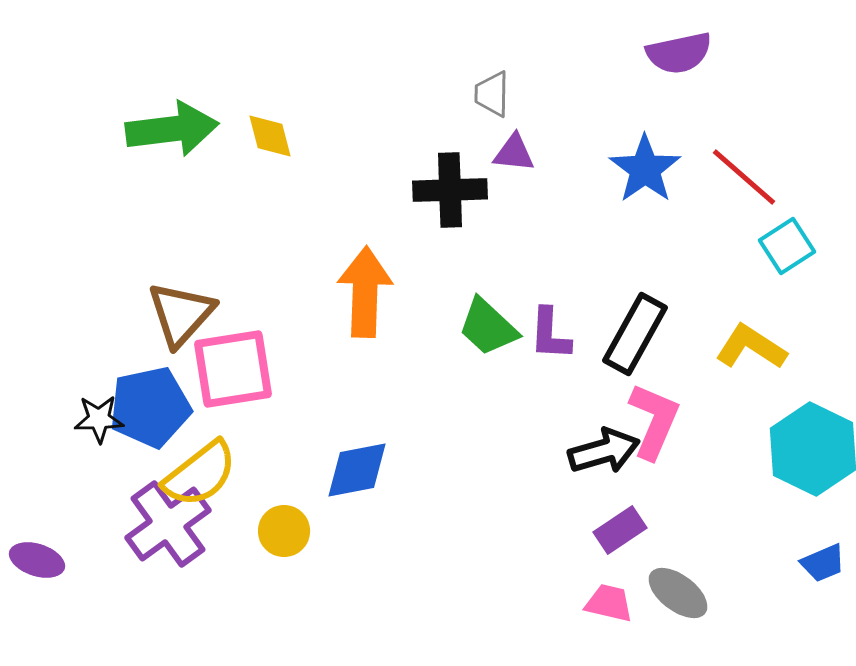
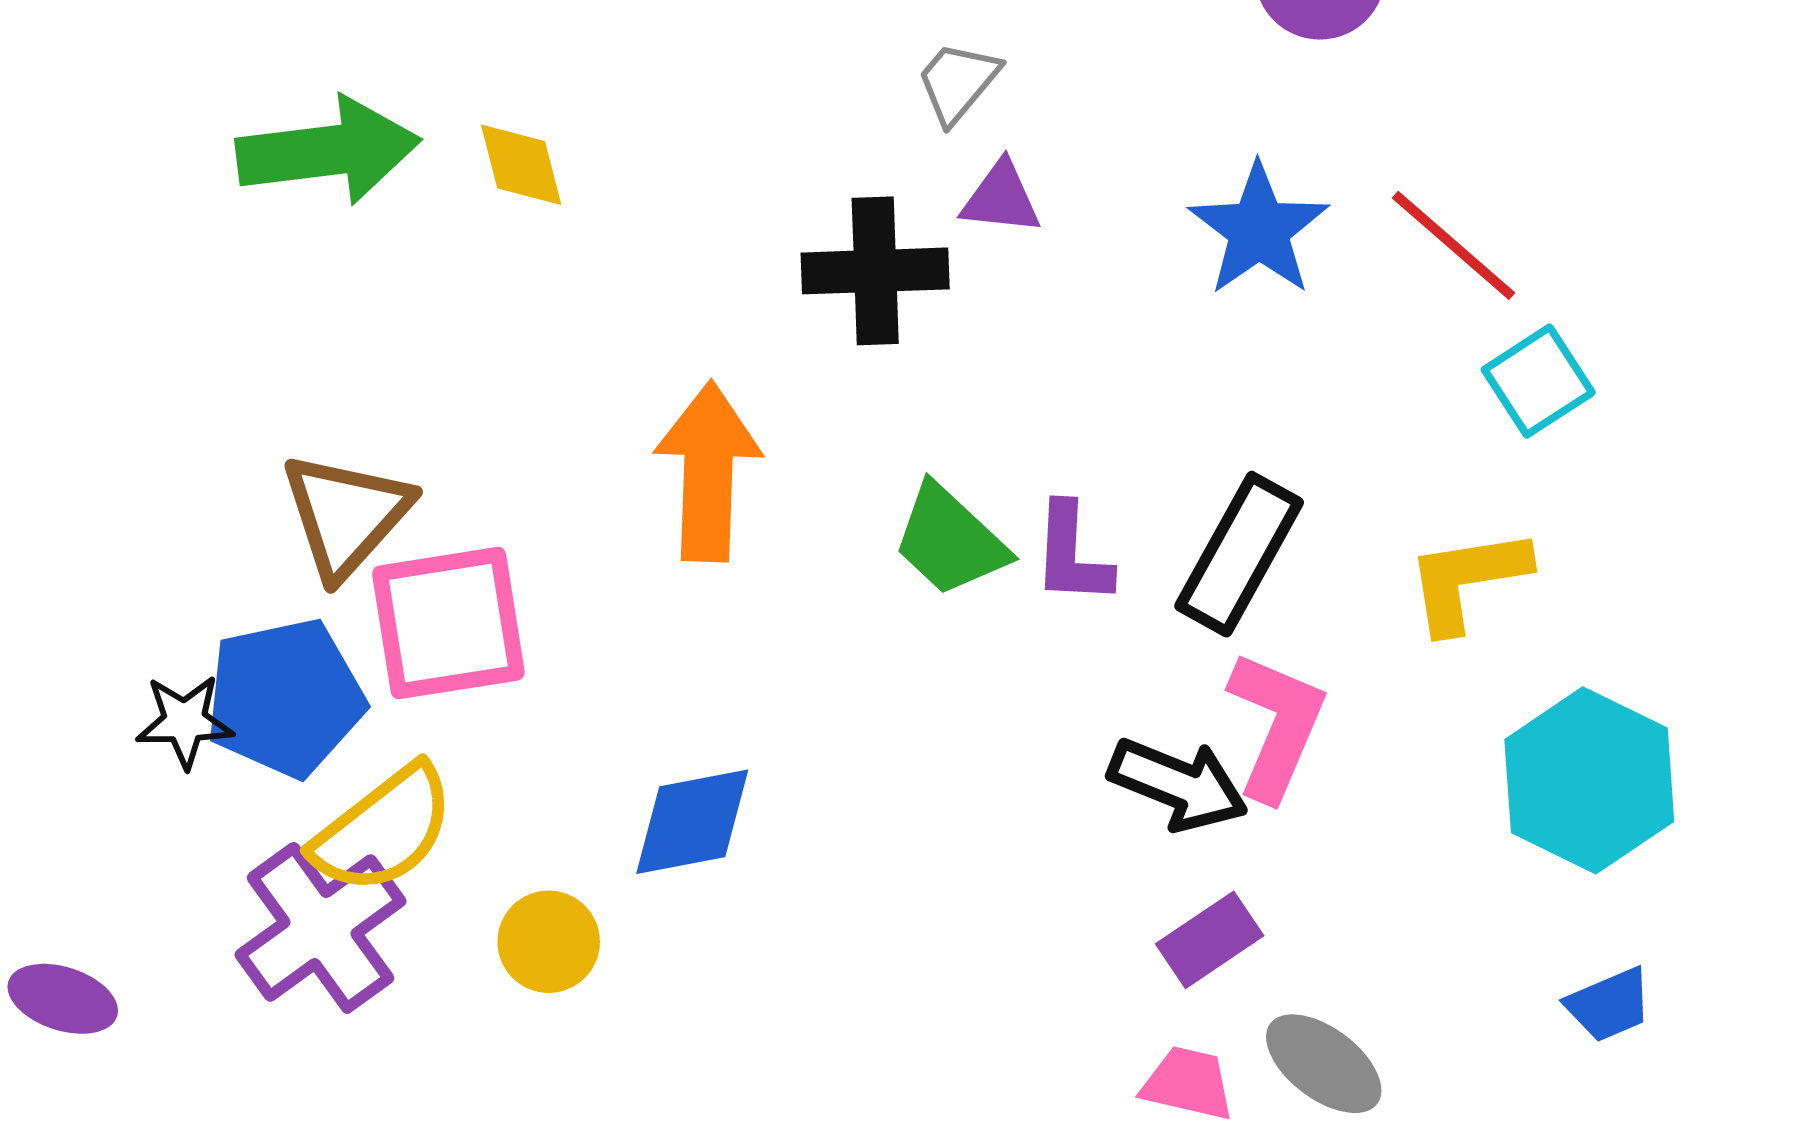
gray trapezoid: (492, 94) -> (958, 82), turned 39
yellow L-shape: (751, 347) -> (1467, 580), turned -42
black arrow: (604, 451) -> (1178, 784), turned 38

